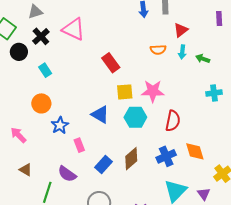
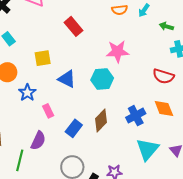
cyan arrow: (182, 52) -> (144, 10), turned 32
green arrow: (203, 59) -> (166, 26), moved
yellow square: (125, 92) -> (43, 58), moved
red semicircle: (173, 121) -> (163, 76), moved, turned 100
purple semicircle: (67, 174) -> (38, 141), turned -96

